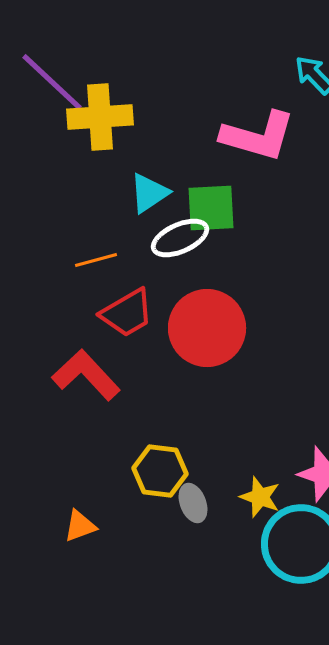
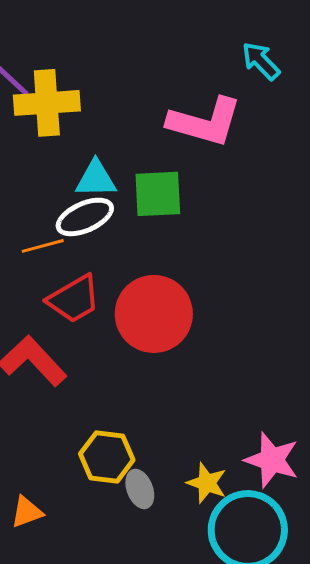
cyan triangle: (149, 193) -> (96, 179), turned 33
white ellipse: (180, 238) -> (85, 217), moved

